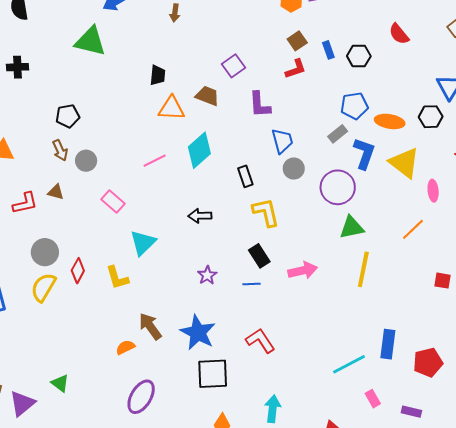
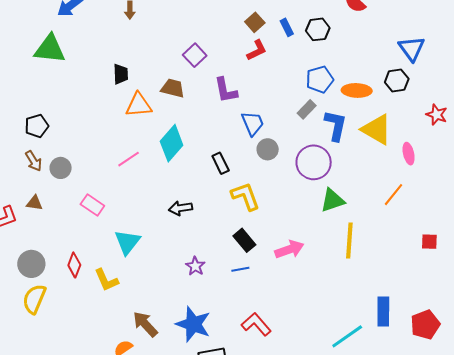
red diamond: (78, 271) -> (74, 265), moved

